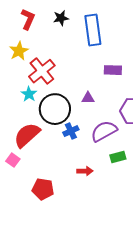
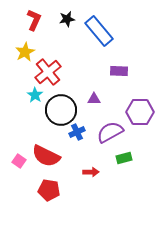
blue rectangle: (93, 30) -> (99, 31), turned -32
red semicircle: (27, 135) -> (46, 156), moved, turned -112

